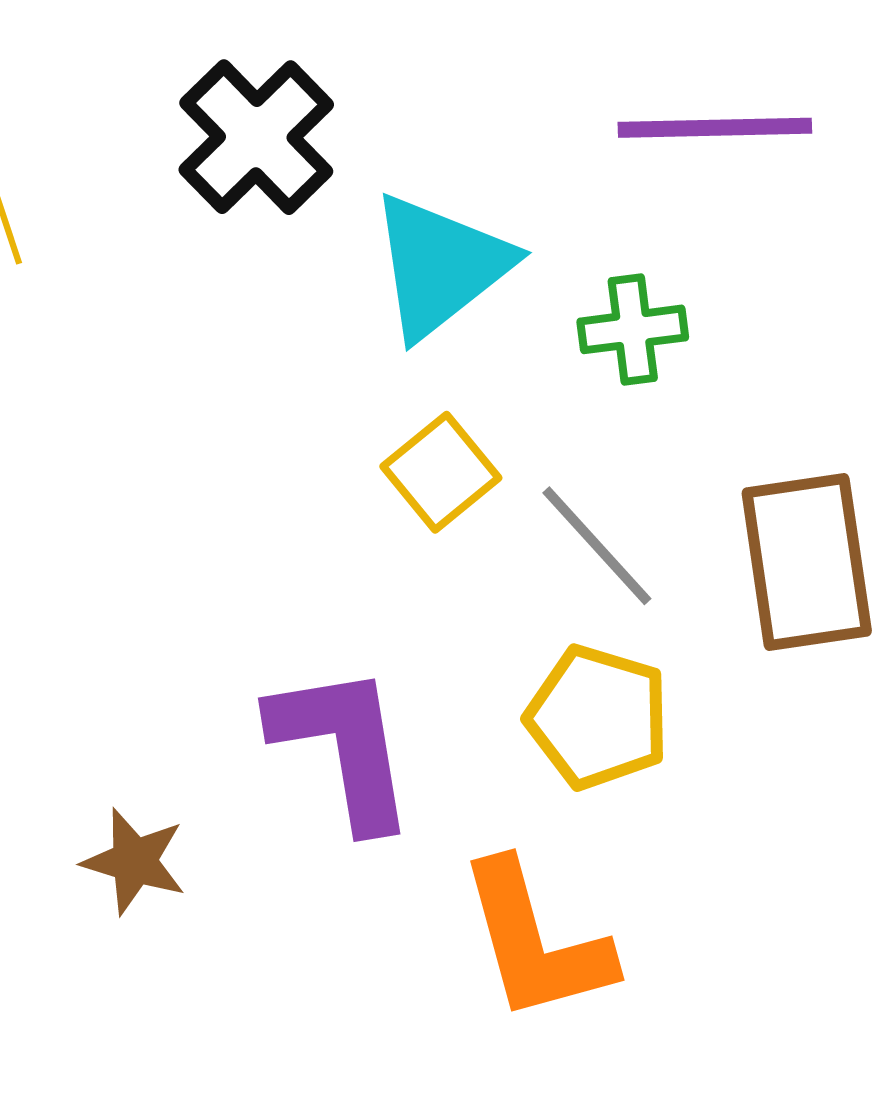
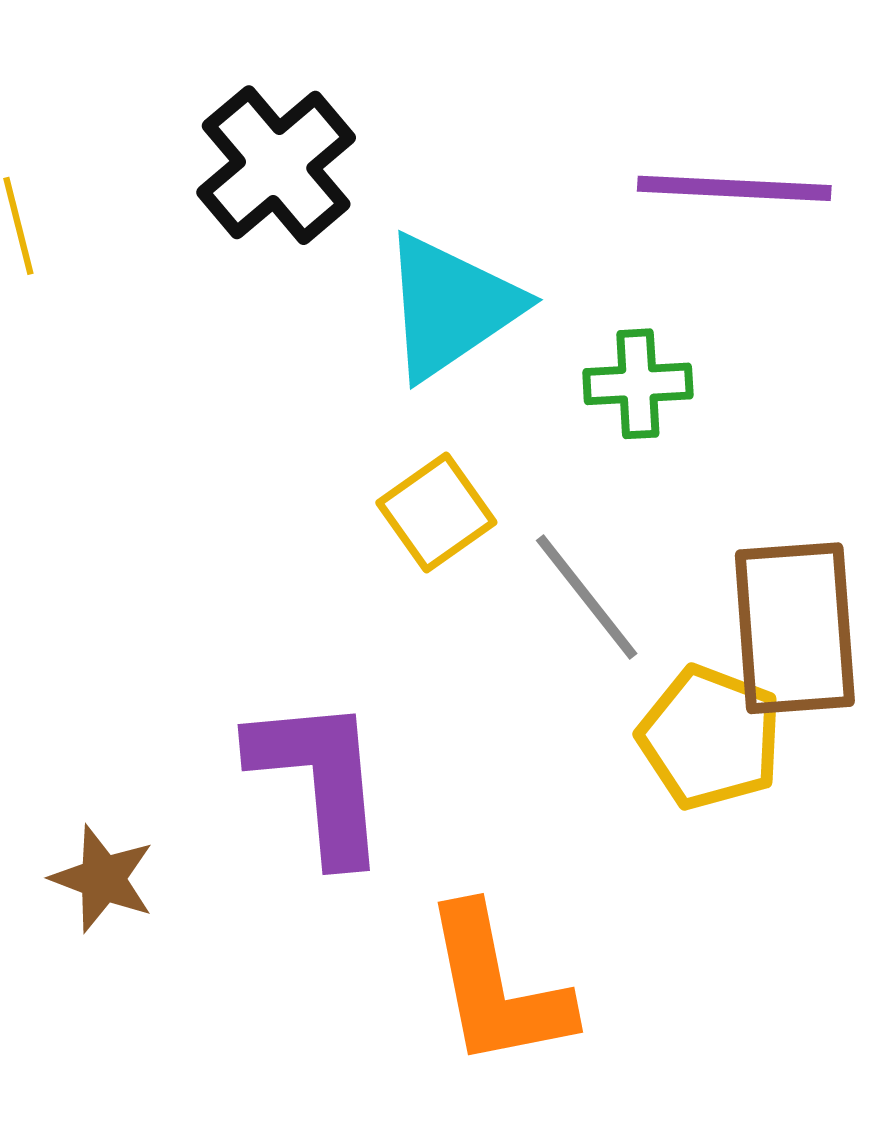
yellow pentagon: (598, 717) -> (710, 738), moved

